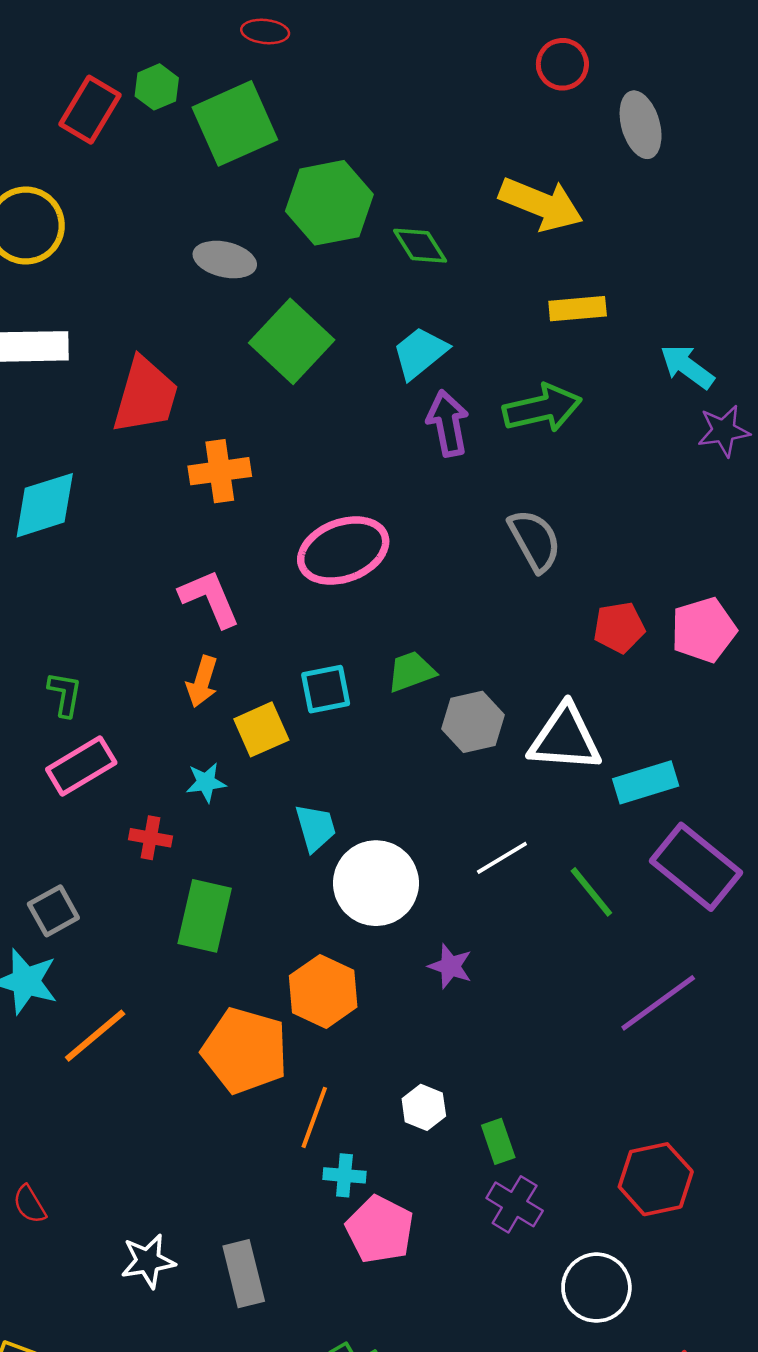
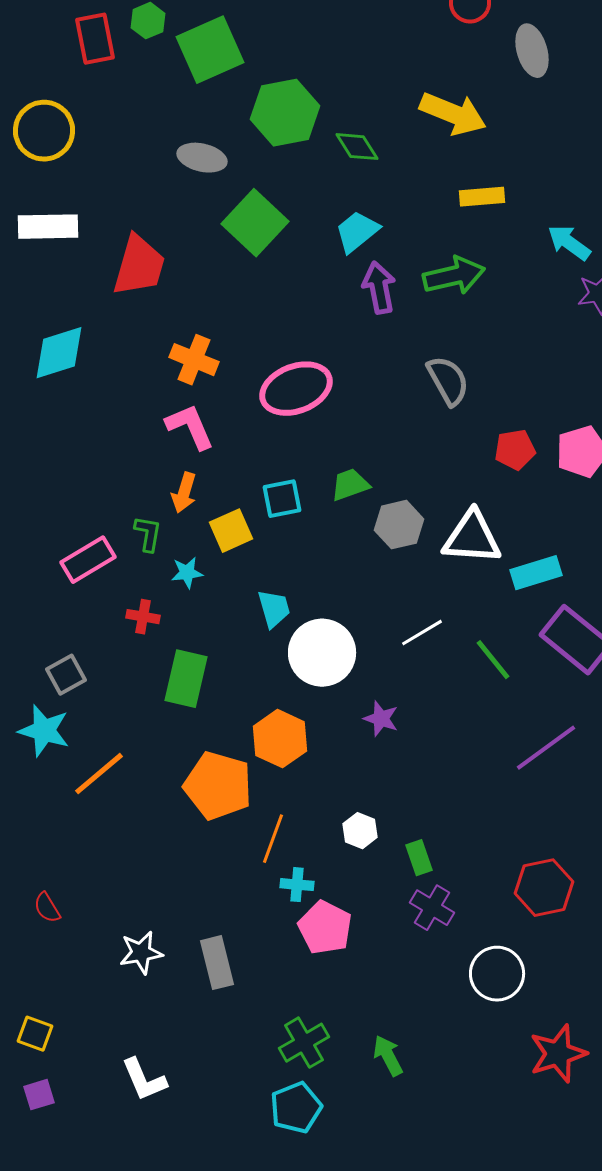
red rectangle: (90, 110) -> (95, 39), turned -42
orange cross: (220, 471) -> (194, 360), moved, turned 30
green L-shape: (65, 694) -> (148, 534), moved

